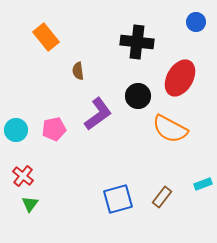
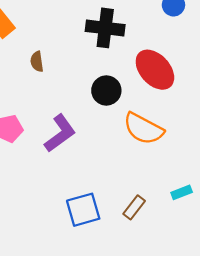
red ellipse: (180, 78) -> (155, 70), turned -72
purple L-shape: (98, 114) -> (60, 133), moved

